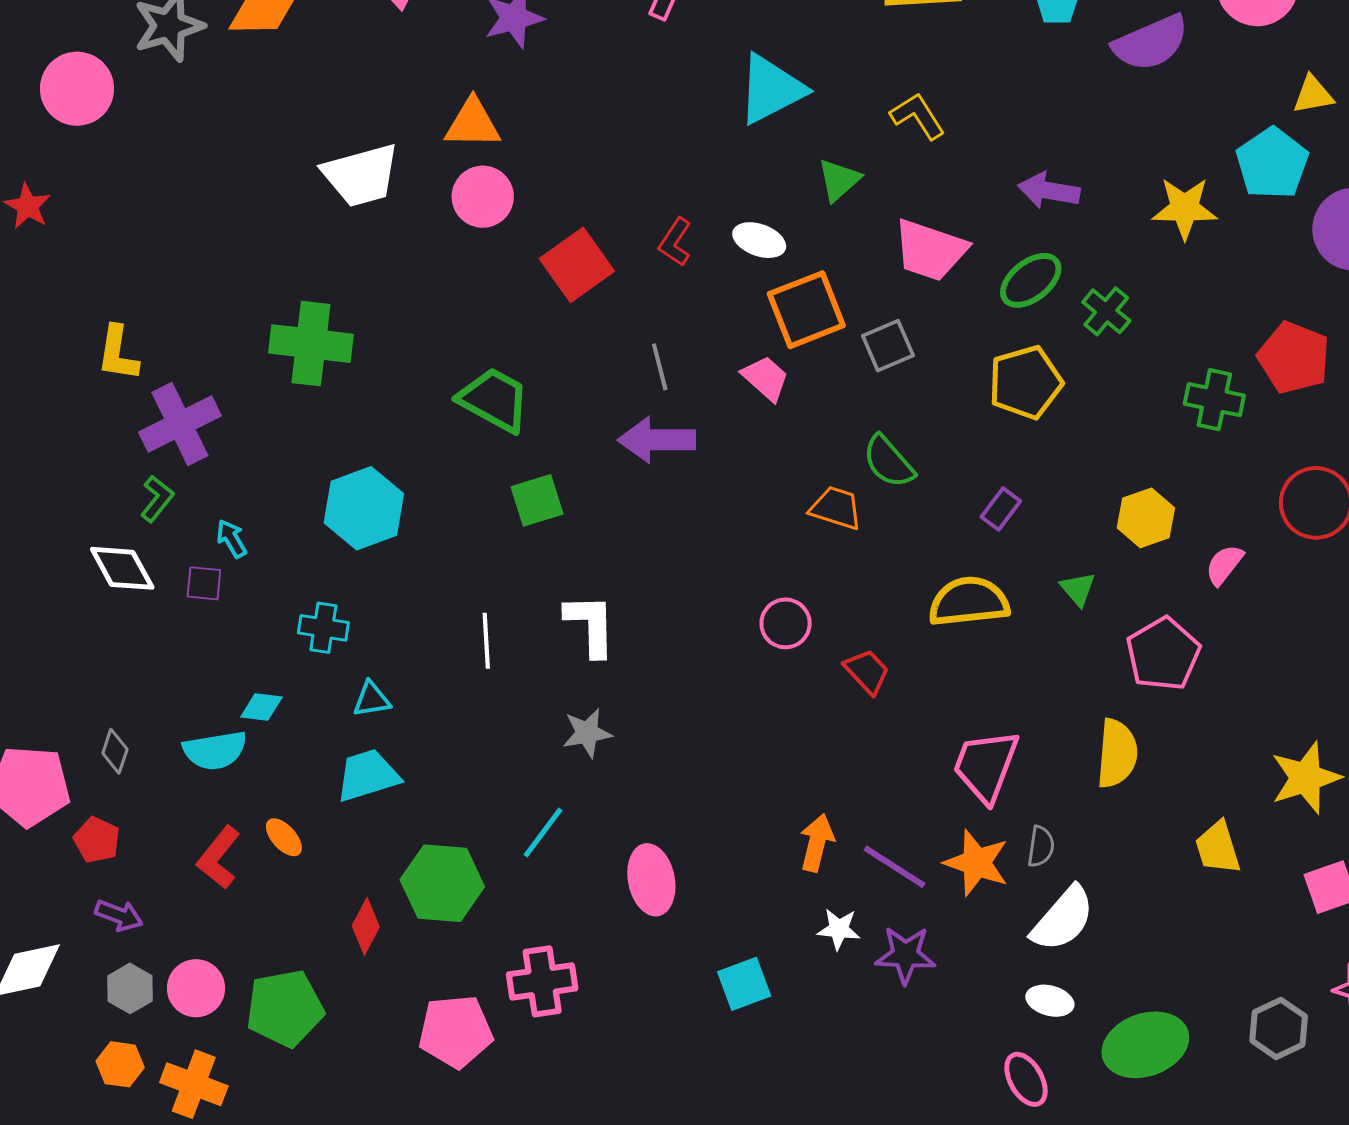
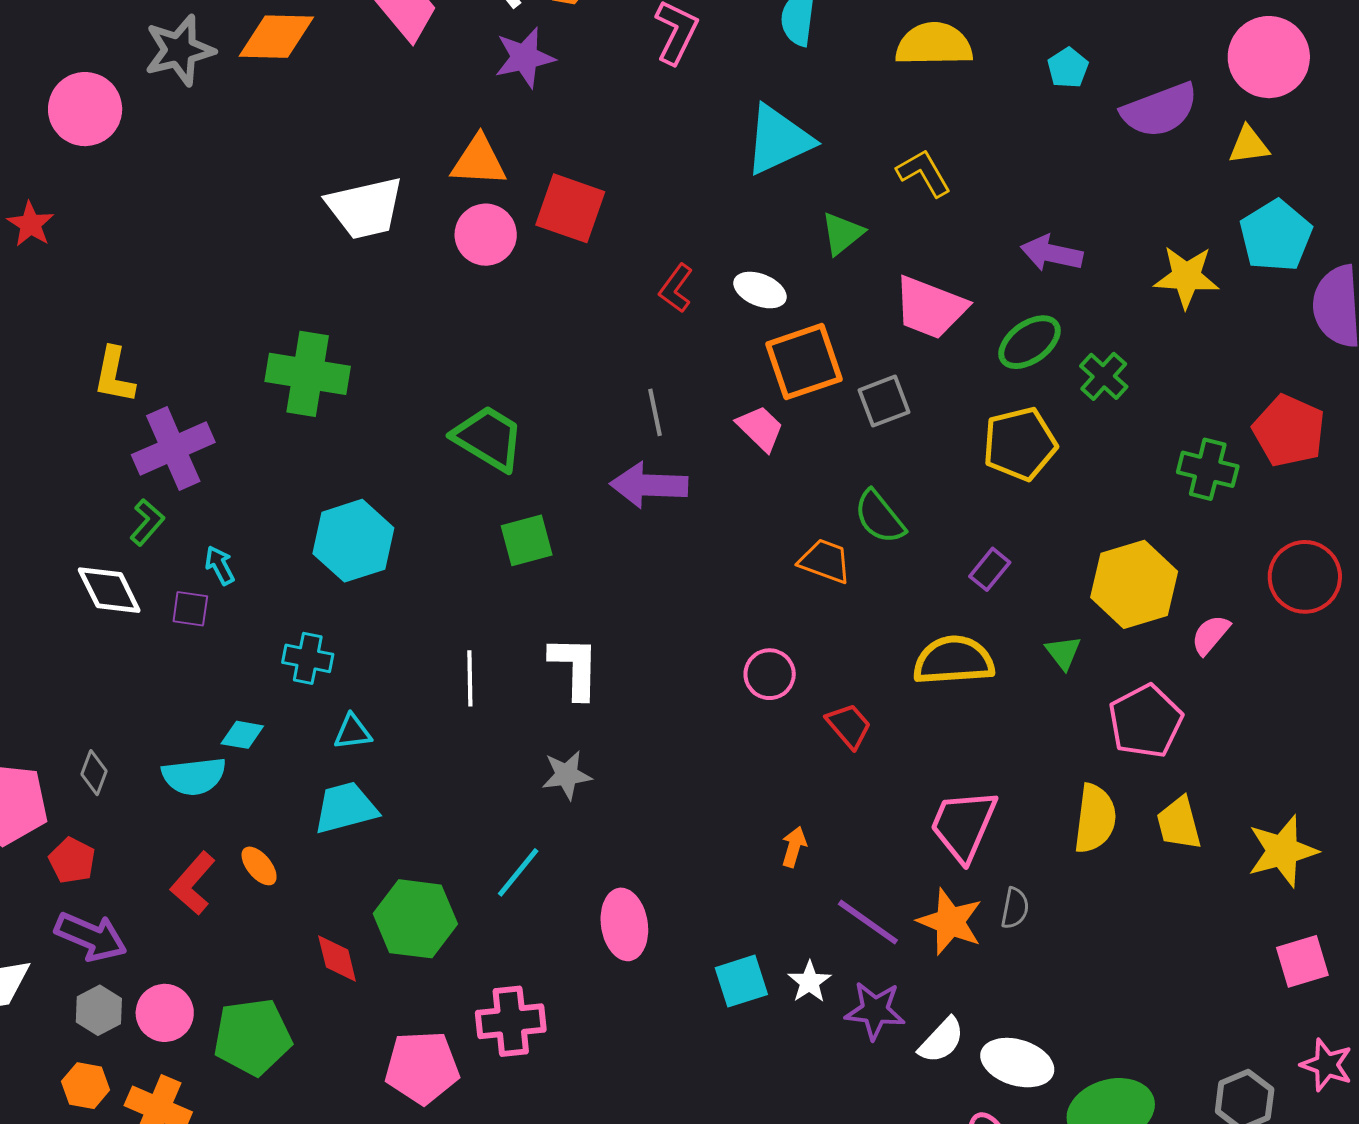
yellow triangle: (1313, 95) -> (1249, 145), moved
red square: (577, 265) -> (570, 208), moved, turned -38
yellow hexagon: (1146, 518) -> (1134, 584), size x1.5
orange arrow: (817, 843) -> (794, 847), moved, size x0.7
yellow trapezoid: (1218, 848) -> (1179, 823), moved
purple arrow: (119, 915) -> (91, 937), size x1.5
white semicircle: (1063, 919) -> (941, 1040), moved, size x0.7
red diamond: (366, 926) -> (337, 958), turned -44
white star: (839, 929) -> (809, 982), turned 30
cyan square: (744, 984) -> (741, 981), moved
white ellipse: (1050, 1001) -> (1017, 1063), size x1.5

